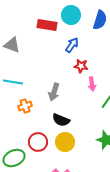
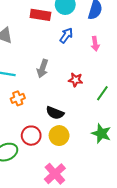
red star: (81, 66) -> (76, 80), moved
pink arrow: (92, 84) -> (95, 44), moved
gray arrow: (54, 92) -> (43, 68), moved

